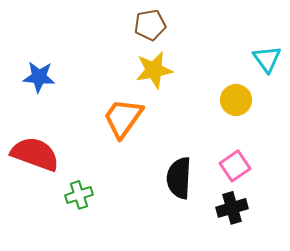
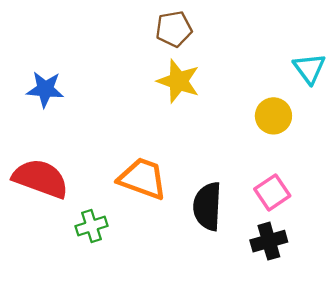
yellow star: (154, 70) -> (178, 81), turned 30
orange trapezoid: (123, 118) -> (143, 178), moved, turned 75

